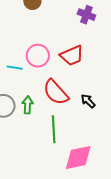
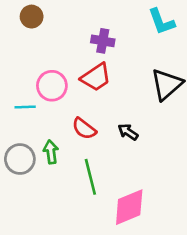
purple cross: (86, 15) -> (103, 41), moved
red semicircle: (56, 92) -> (84, 129), size x0.7

